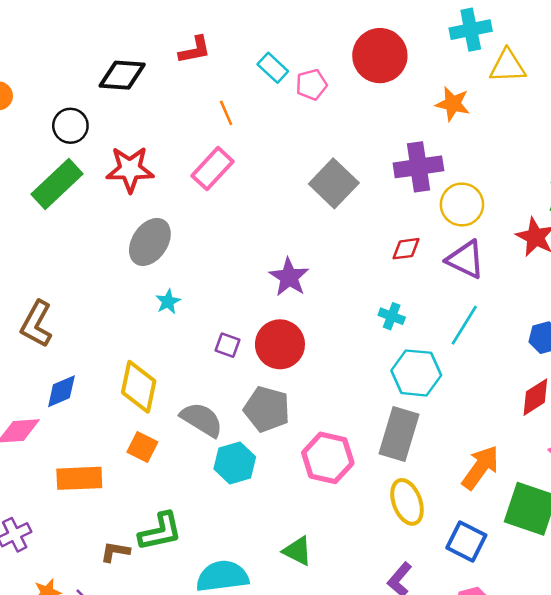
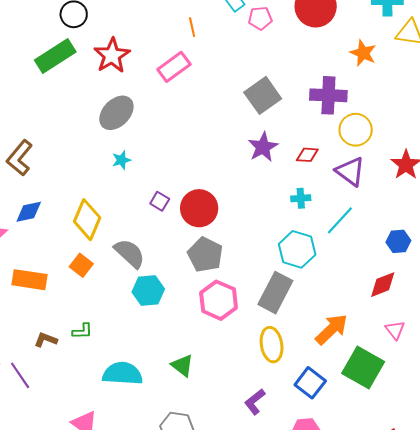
red star: (130, 169) -> (112, 55), turned 30
purple star: (289, 277) -> (263, 147), moved
cyan cross: (392, 316) -> (301, 198), moved, turned -36
gray pentagon: (267, 409) -> (205, 255), moved
green L-shape: (160, 532) -> (82, 331), size x0.6

